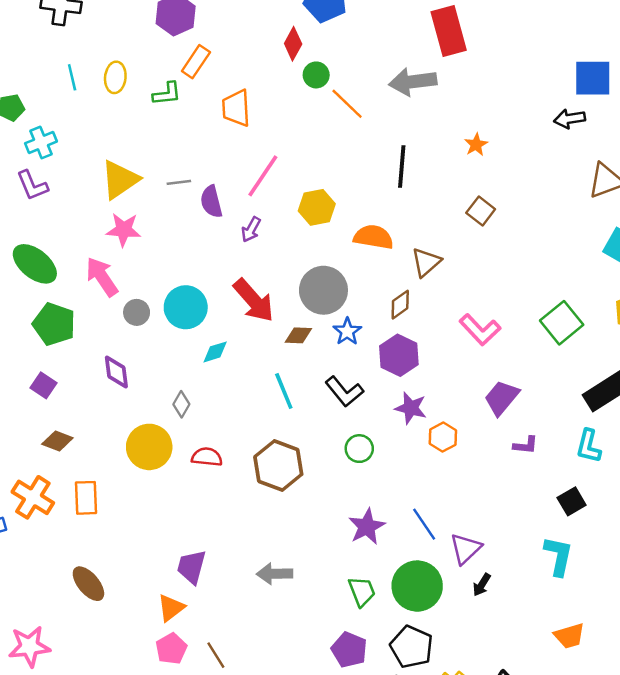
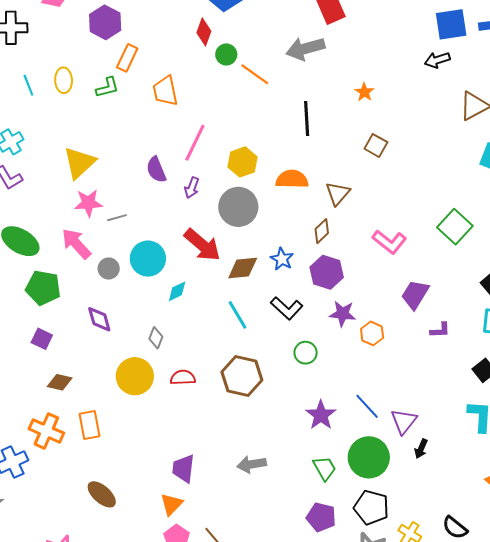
gray line: (179, 182) -> (117, 218), moved
gray circle: (323, 290) -> (238, 207), moved
brown diamond: (298, 335) -> (243, 268), size x1.4

